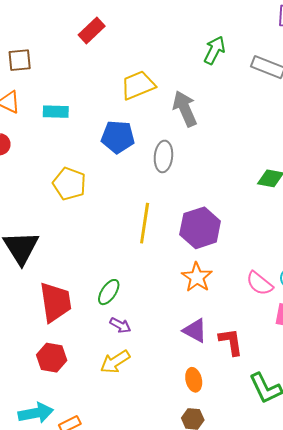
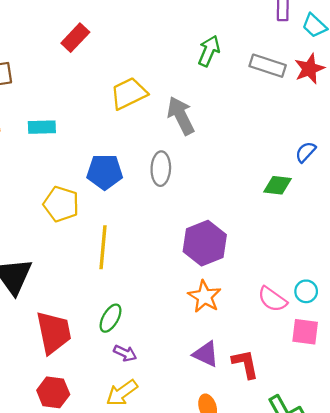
blue pentagon: (118, 137) -> (105, 172), moved
yellow line: (145, 223) -> (103, 247), moved

